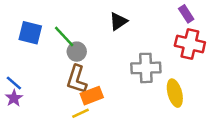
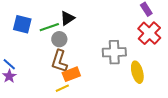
black triangle: (118, 21) -> (67, 18), moved
green line: (64, 36) -> (49, 27), turned -66
red cross: (190, 44) -> (149, 33), turned 30

